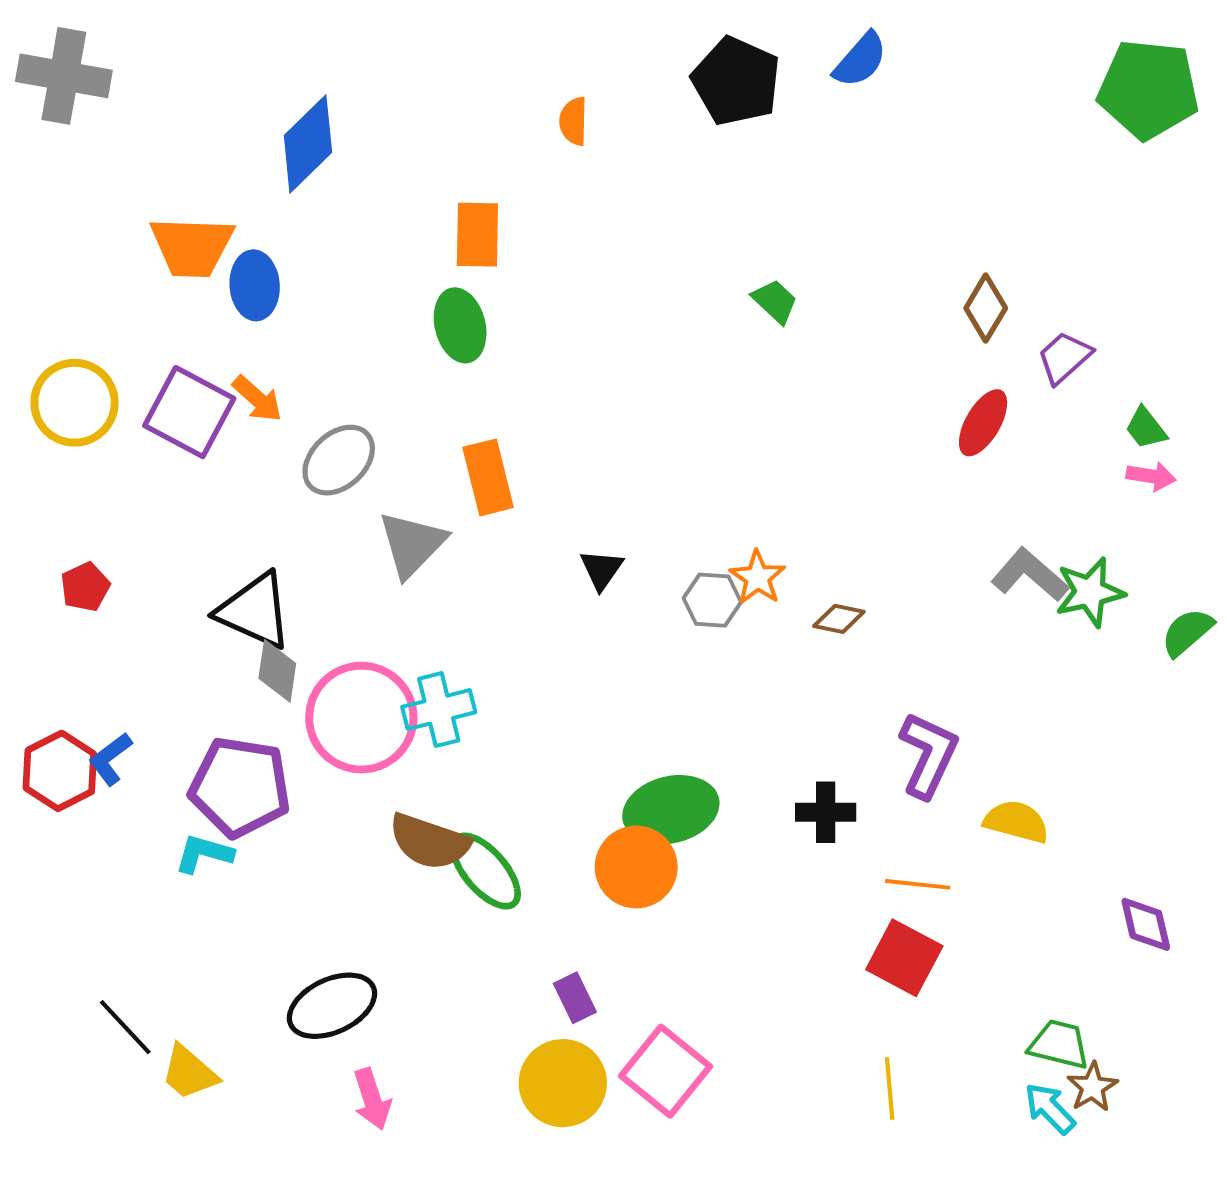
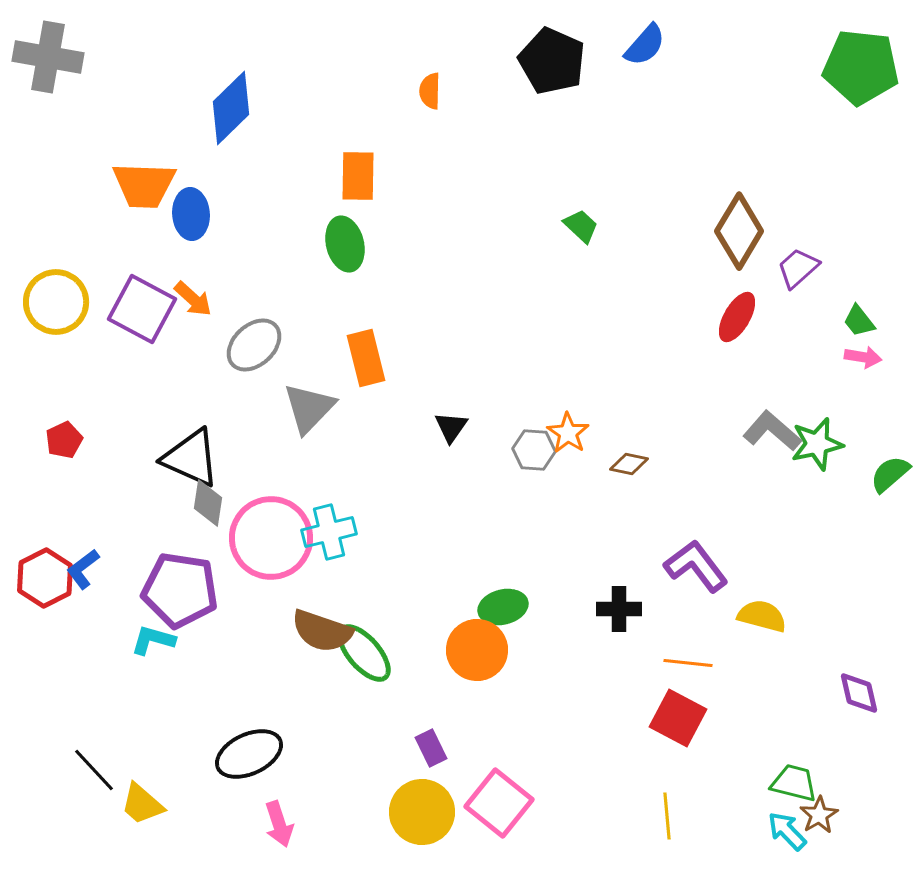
brown diamond: (986, 308) -> (739, 231), size x1.5
purple L-shape: (928, 755) -> (696, 566), turned -62
green ellipse: (671, 810) -> (503, 607), size x0.7

